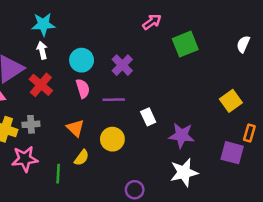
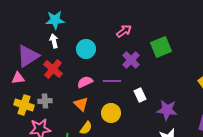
pink arrow: (152, 22) -> (124, 31), moved
green square: (185, 44) -> (161, 47), moved
purple cross: (122, 65) -> (131, 60), moved
pink semicircle: (83, 89) -> (85, 82), moved, turned -98

